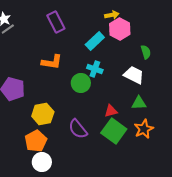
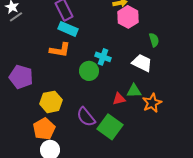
cyan rectangle: (95, 41) -> (68, 29), moved, turned 66
green triangle: (139, 103) -> (134, 91), moved
orange star: (144, 129) -> (152, 103), moved
green square: (114, 131) -> (110, 127), moved

